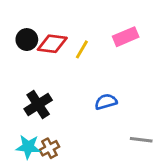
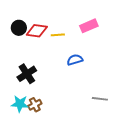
yellow line: (82, 49) -> (58, 35), turned 56
blue semicircle: (106, 102) -> (75, 60), moved

